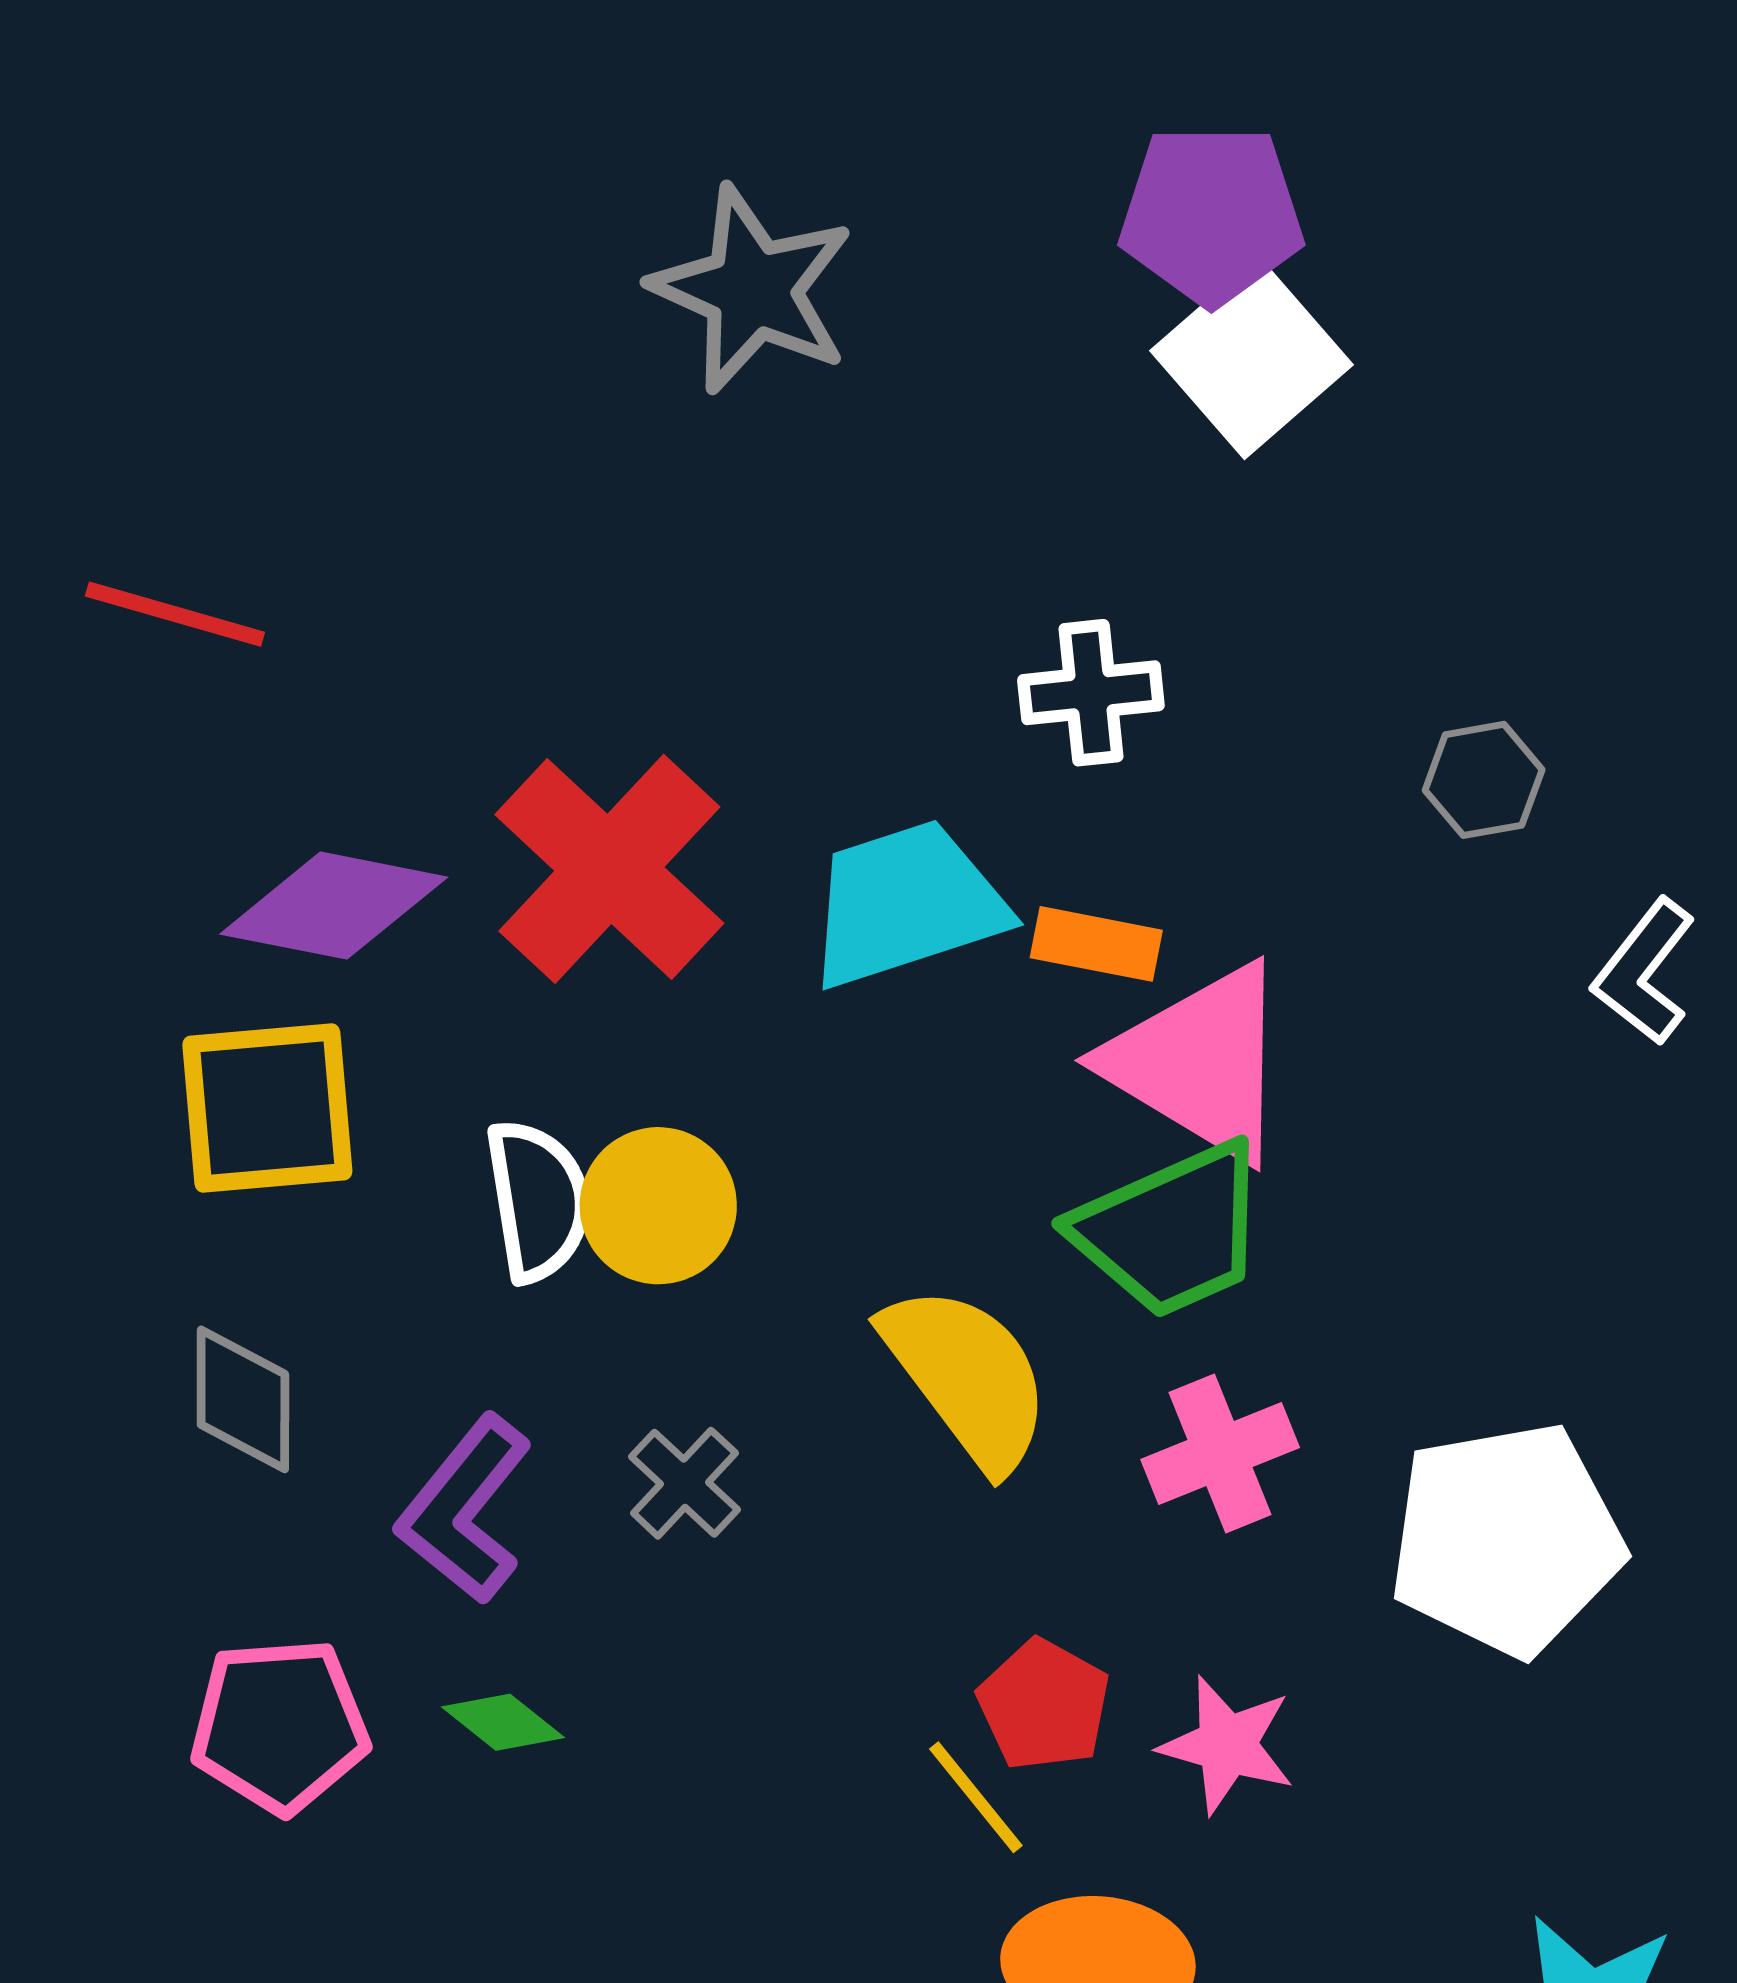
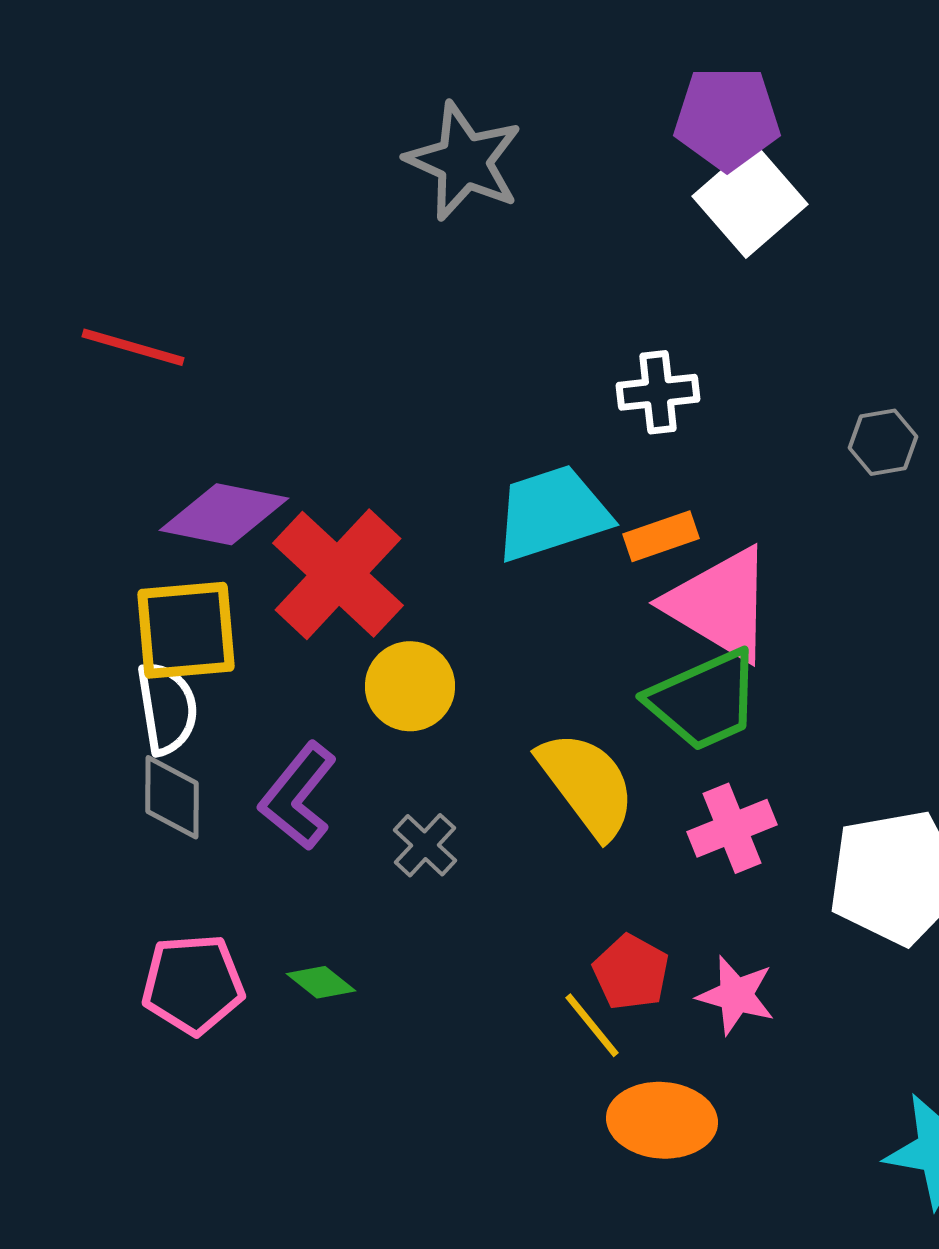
red cross: (609, 869) -> (338, 574), moved
orange rectangle: (1096, 944) -> (661, 536), turned -30
white semicircle: (538, 1200) -> (167, 708), moved
purple L-shape: (465, 1509) -> (298, 796), moved

